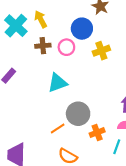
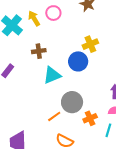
blue circle: (82, 29) -> (78, 61), moved
brown cross: (43, 46) -> (39, 51), moved
pink circle: (66, 47) -> (53, 13), moved

